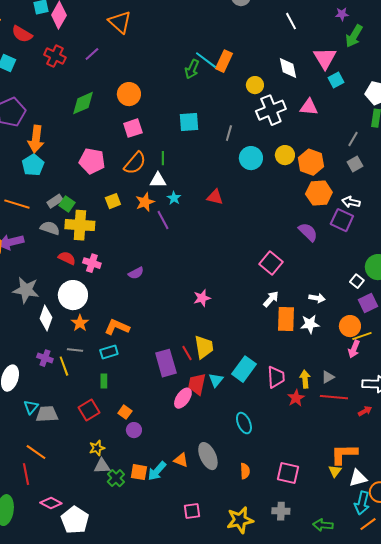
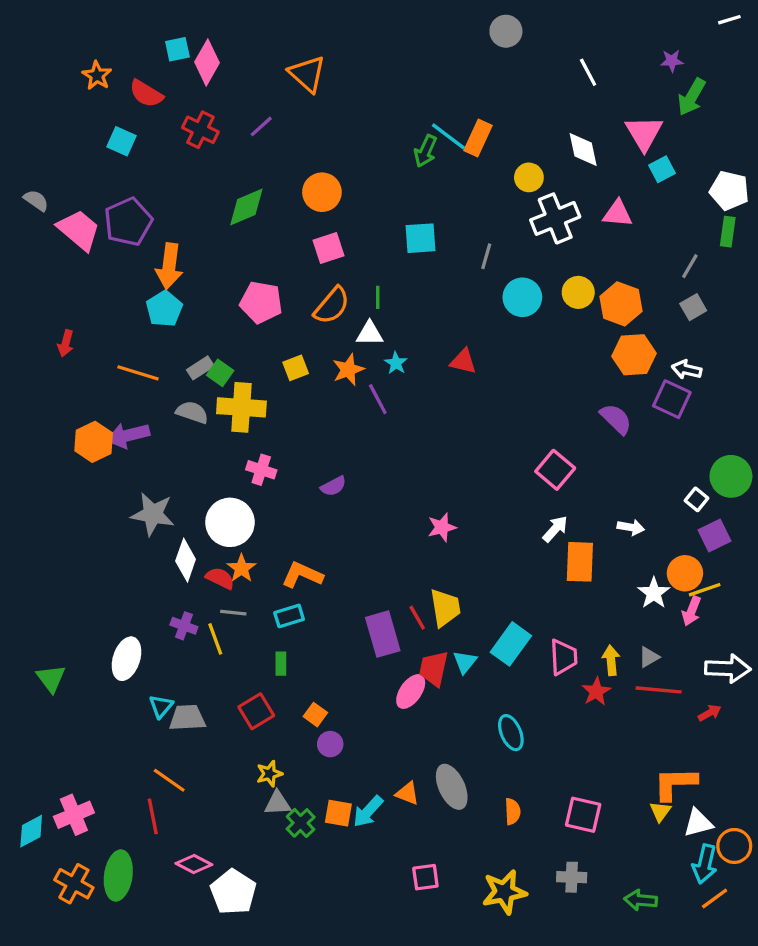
red semicircle: (67, 258) -> (220, 578), moved
white star: (310, 324) -> (654, 593), moved, turned -30

